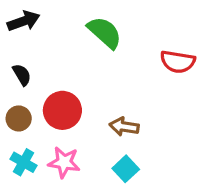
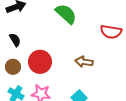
brown arrow: (124, 127) -> (84, 62), moved

